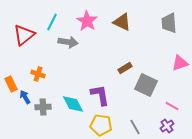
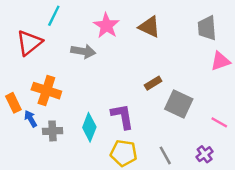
cyan line: (52, 22) -> (54, 16), moved
pink triangle: (180, 63) -> (220, 61), moved
orange cross: (38, 74) -> (46, 91), size x1.6
cyan diamond: (73, 104) -> (89, 127), turned 50
pink line: (172, 106) -> (219, 122), moved

